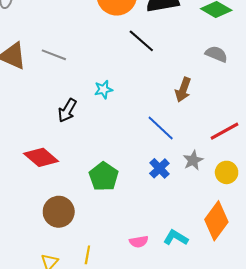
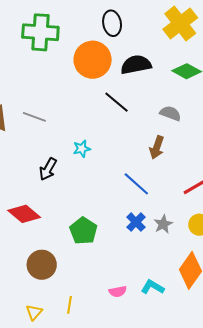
gray semicircle: (216, 54) -> (170, 113), moved
gray star: (193, 160) -> (163, 224), moved

